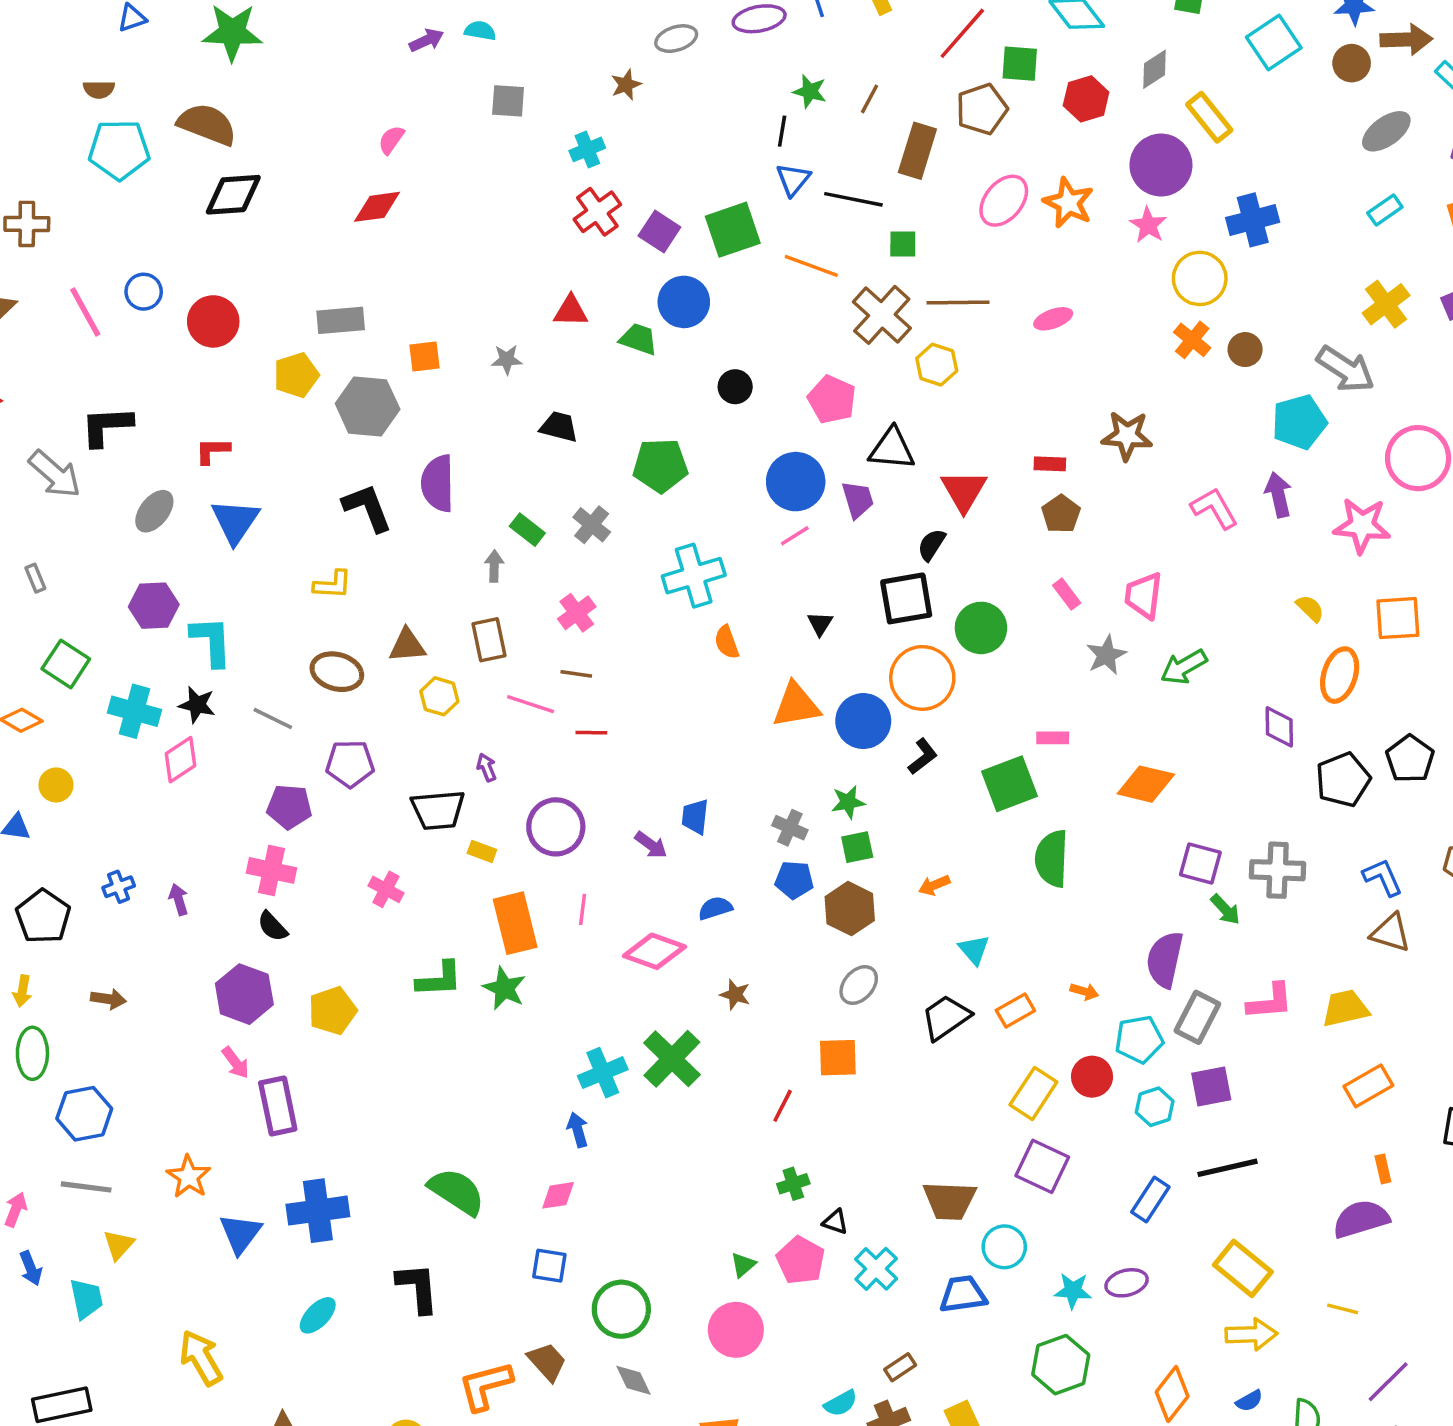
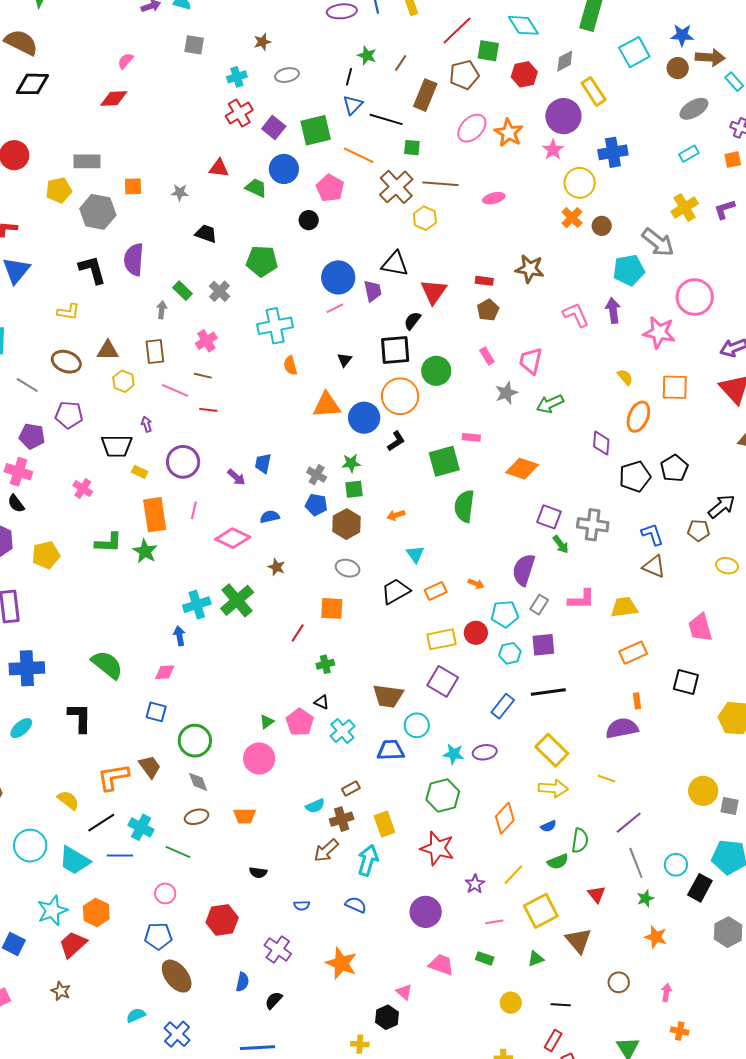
gray ellipse: (676, 39) -> (287, 75), moved
pink pentagon: (832, 399) -> (330, 188), moved
gray ellipse: (859, 985) -> (348, 568), turned 60
gray rectangle: (1197, 1017) -> (539, 605), size x0.7
yellow rectangle: (1033, 1093) -> (442, 639), turned 40
green cross: (793, 1184) -> (325, 664), moved

